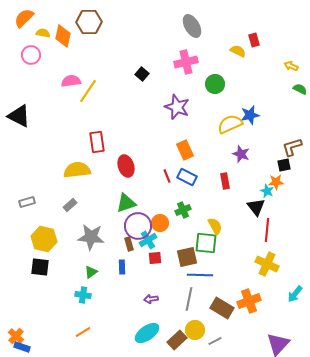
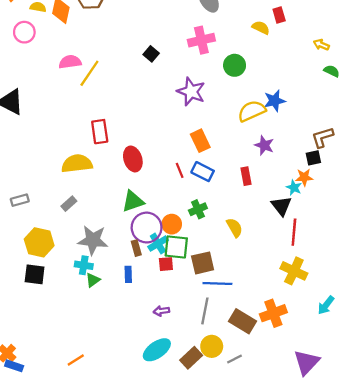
green square: (206, 243) -> (176, 247), moved
cyan cross: (83, 295) -> (84, 265), moved
orange line: (83, 332) -> (76, 360), moved

